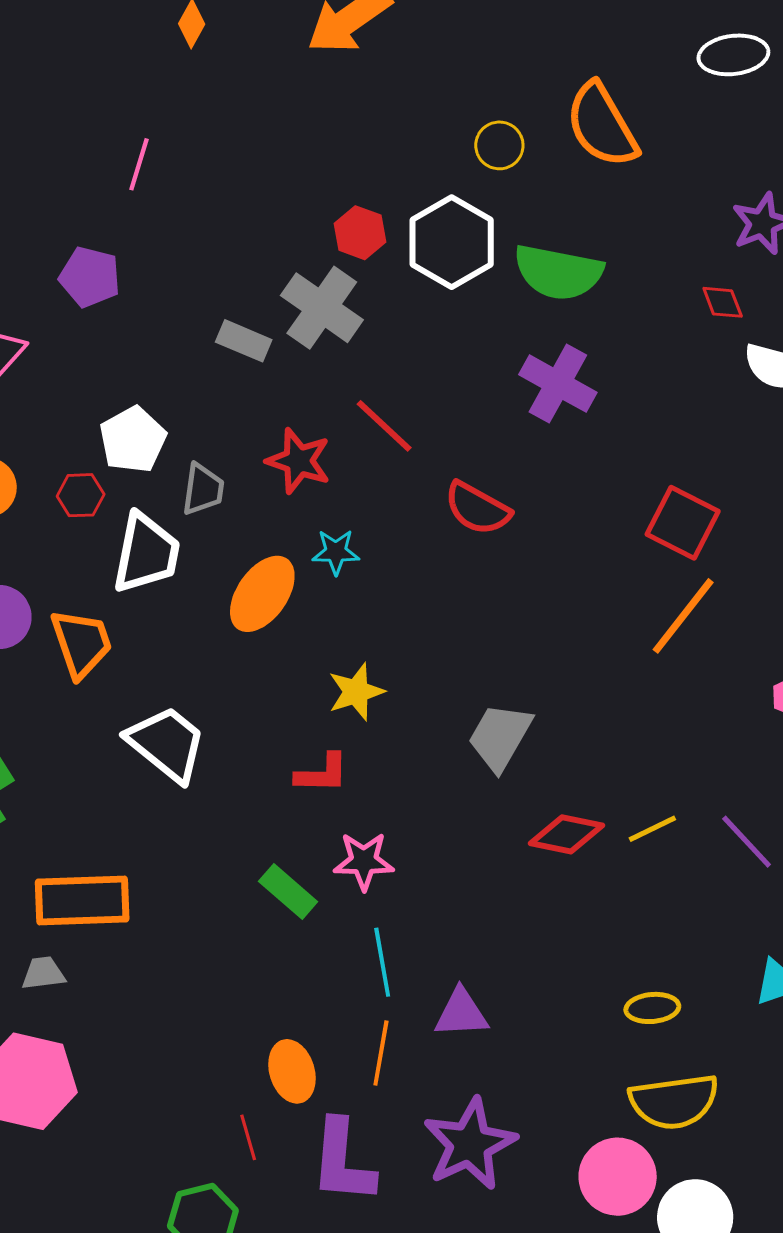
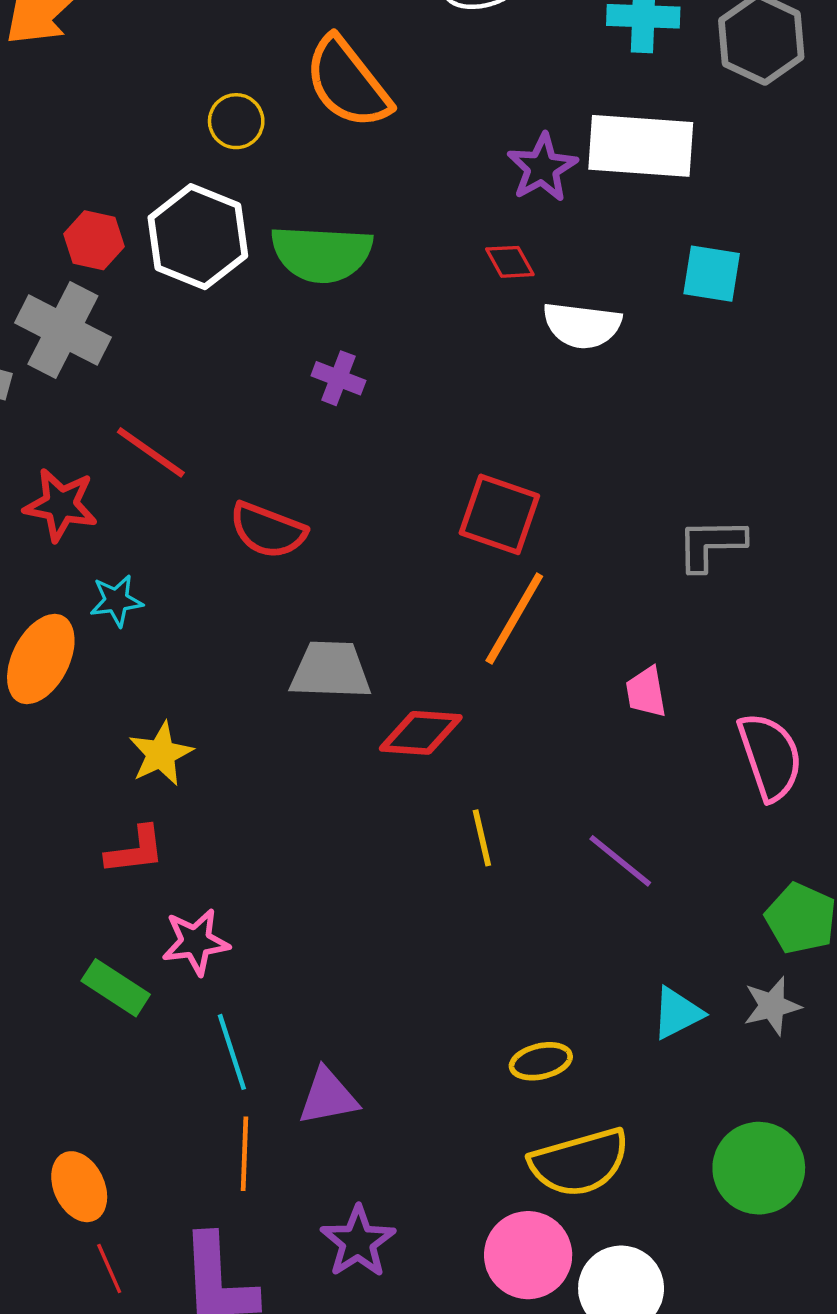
purple cross: (558, 384) -> (338, 378), size x0.6
gray trapezoid: (500, 737) -> (331, 670), moved, turned 70
yellow line: (652, 829) -> (482, 838), moved, turned -69
red diamond: (566, 834) -> (421, 733), moved
orange ellipse: (292, 1071) -> (79, 1187), moved
purple star: (470, 1144) -> (358, 1242), size x0.7

